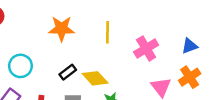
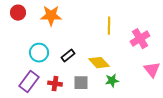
orange star: (62, 29) -> (51, 16), moved
black rectangle: (68, 72) -> (68, 56), moved

